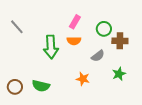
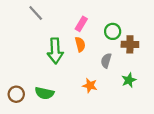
gray line: (17, 27) -> (36, 13), moved
orange semicircle: (74, 41) -> (80, 44), turned -104
gray semicircle: (98, 56) -> (106, 61), turned 144

